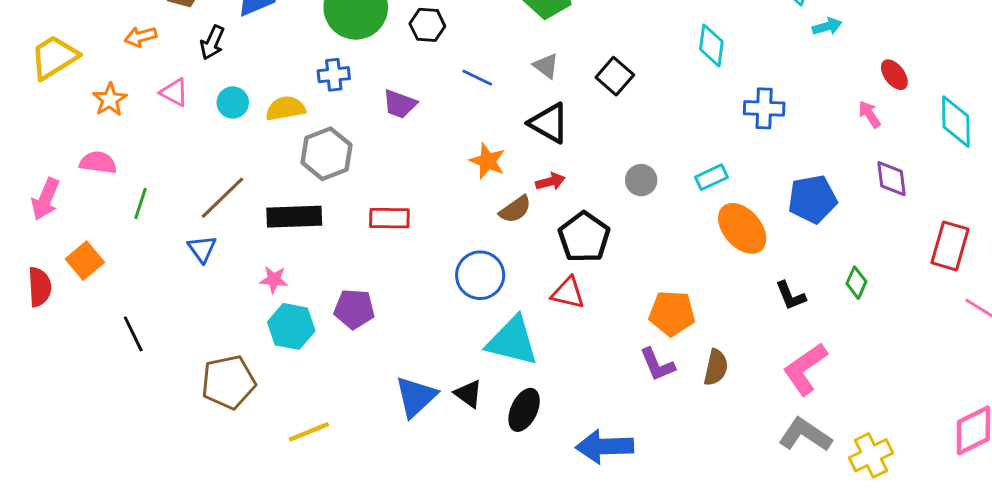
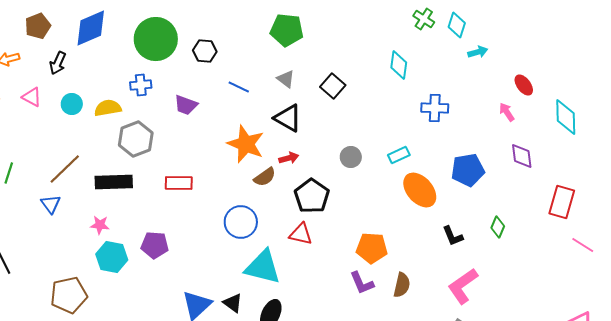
orange star: (487, 161) -> (246, 144), size x1.5

